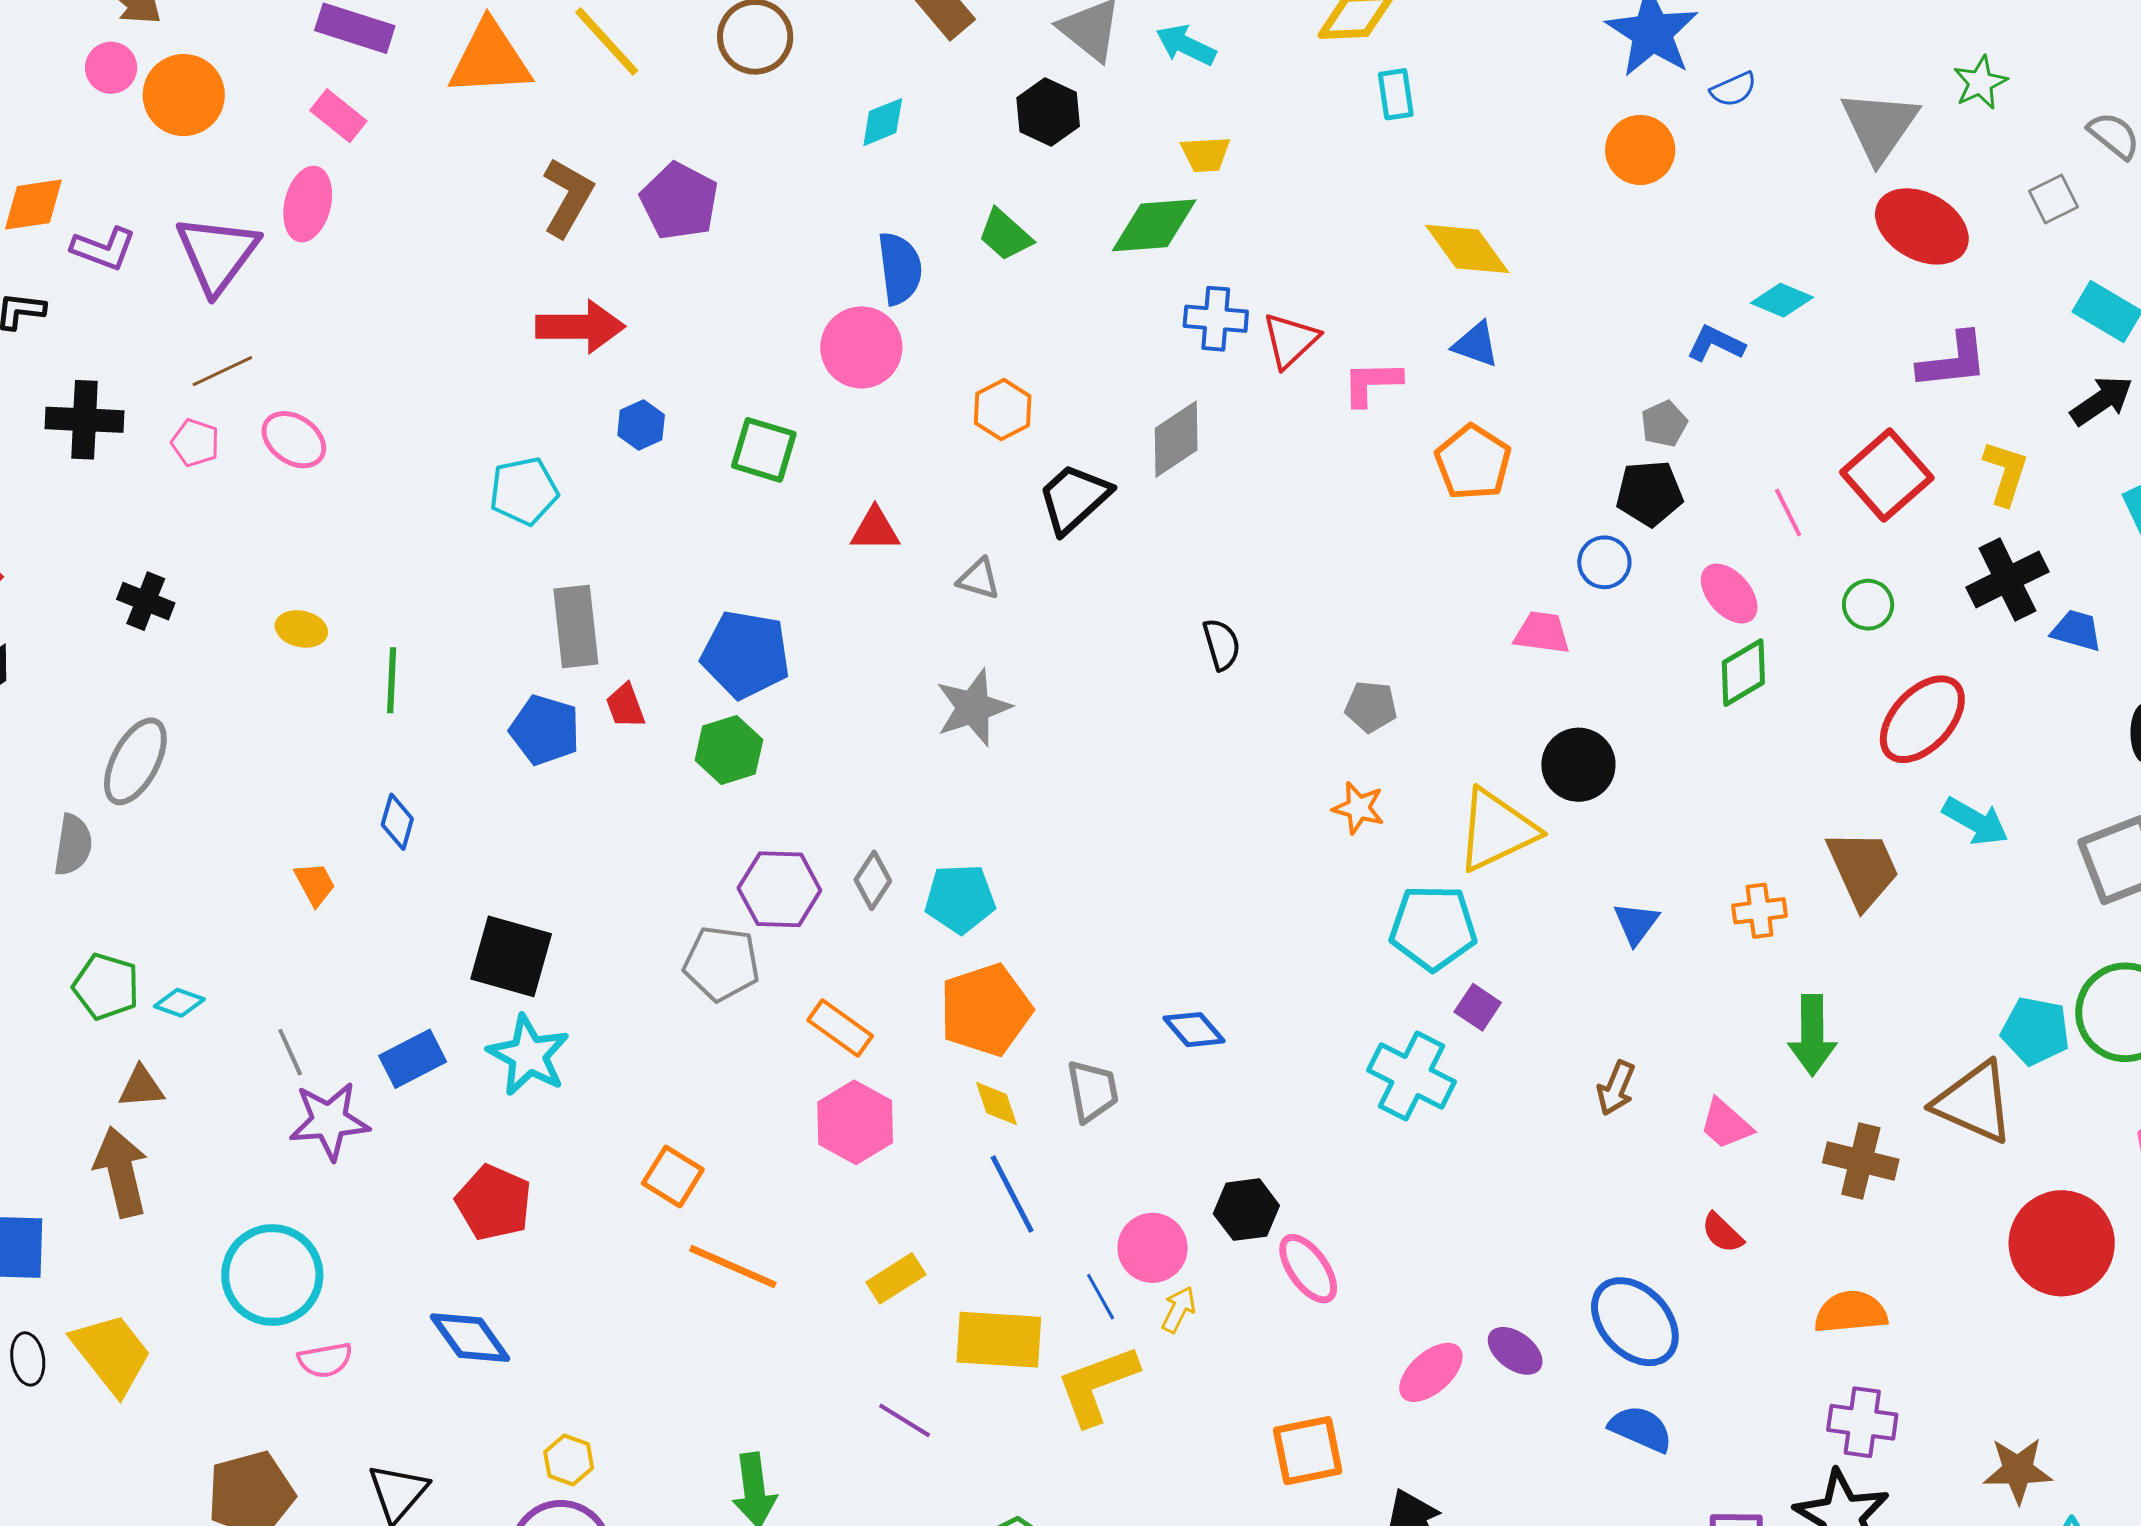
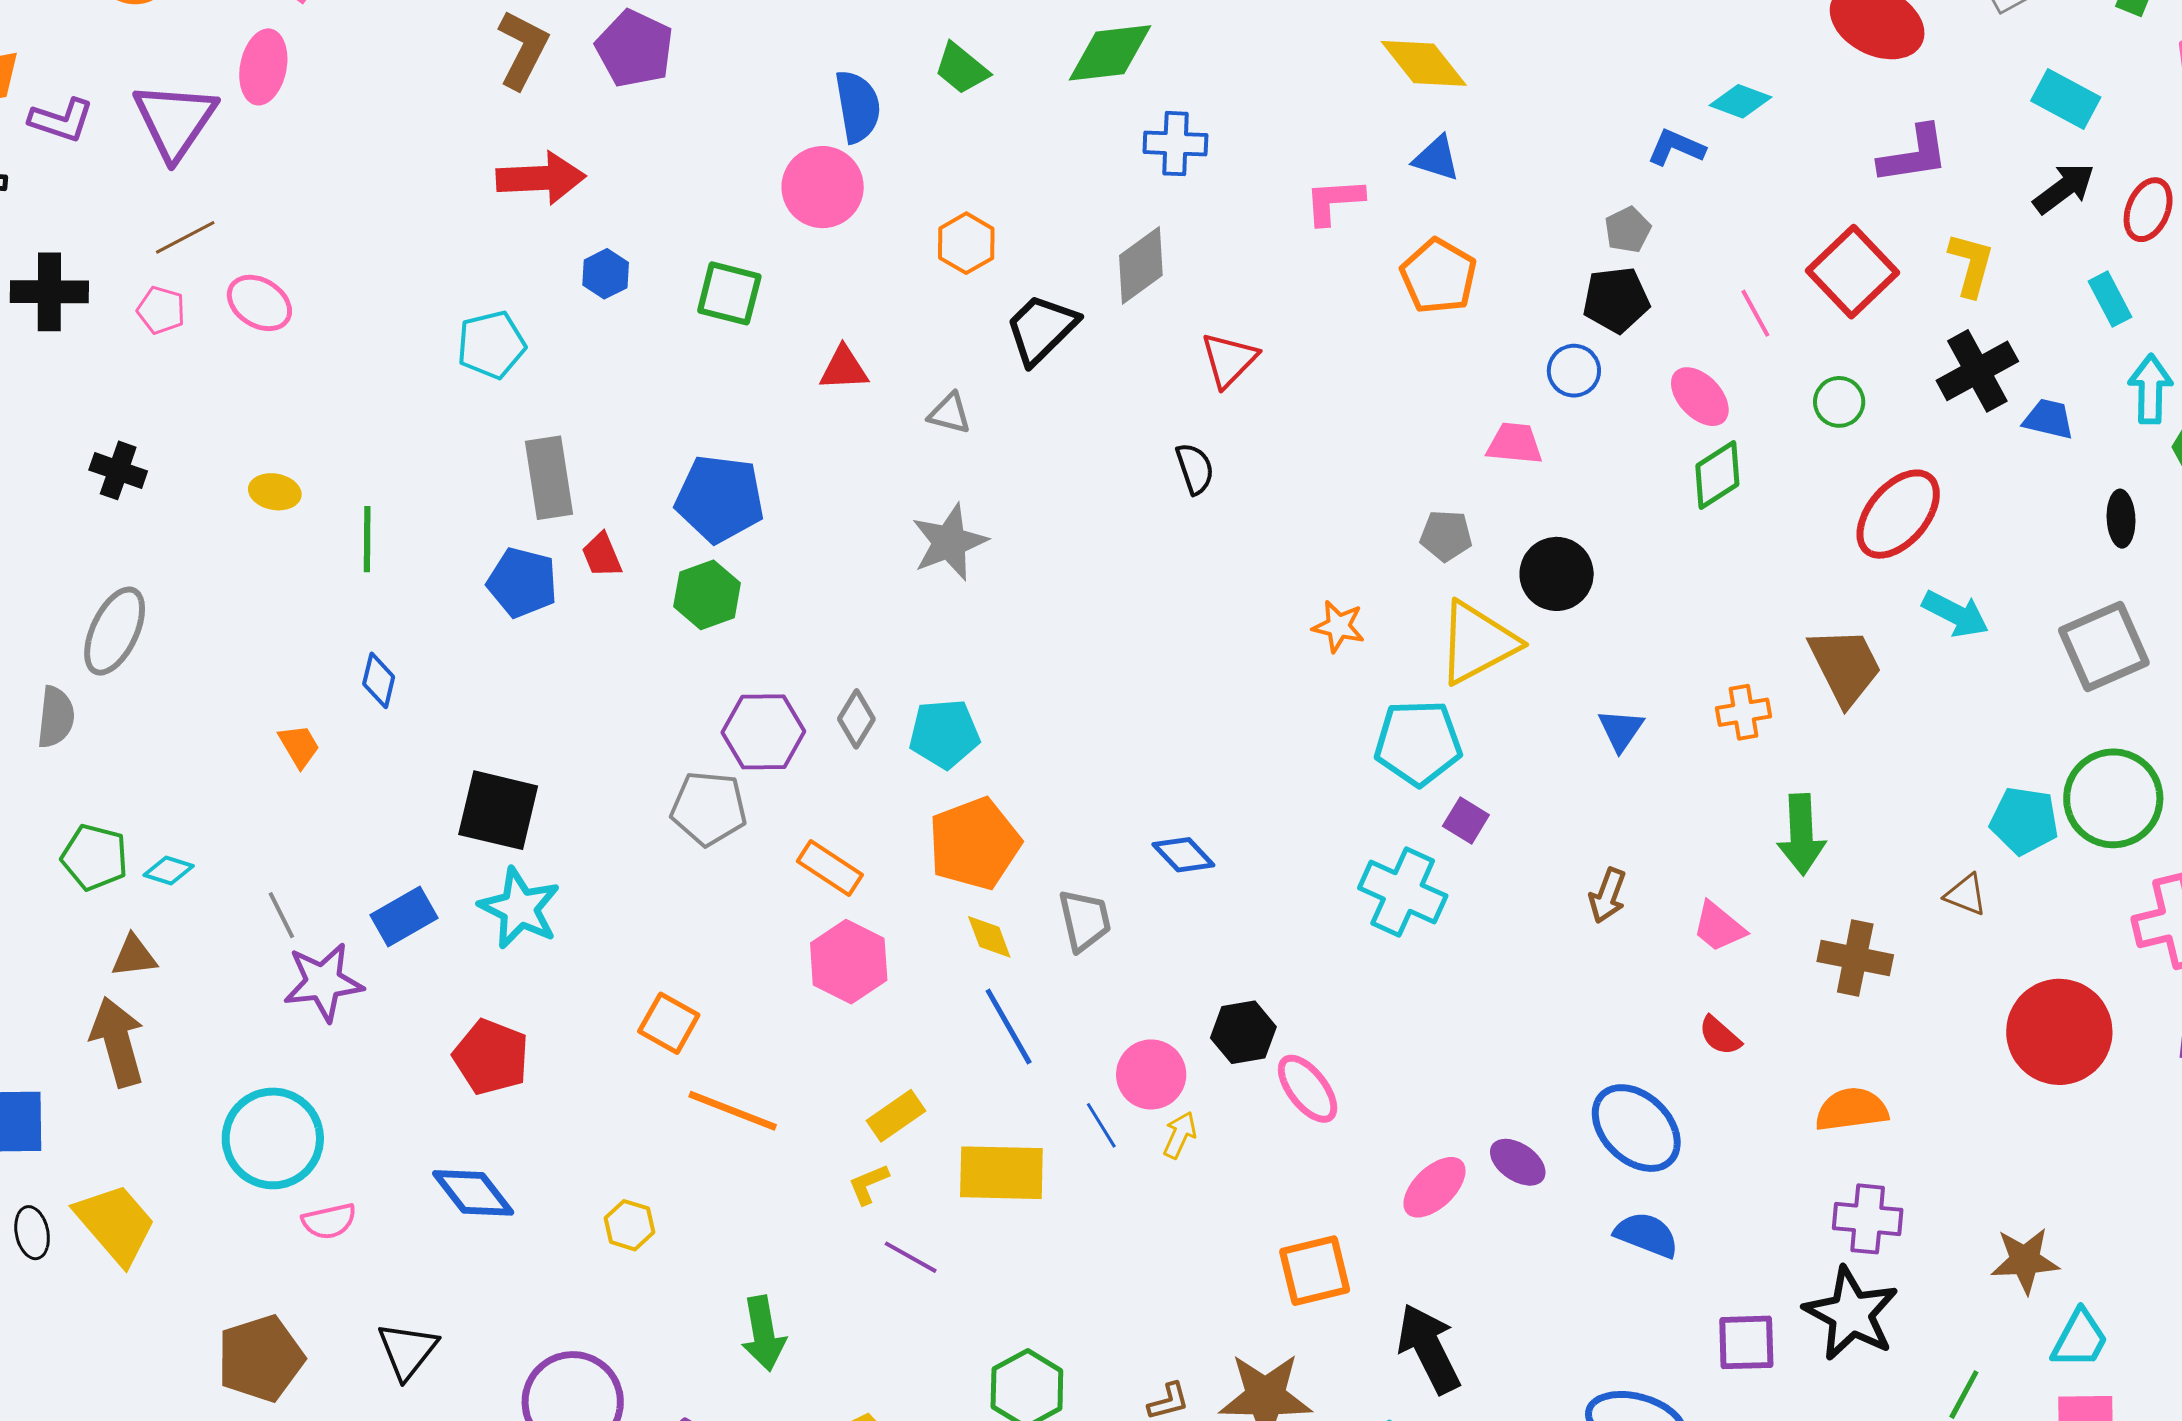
red triangle: (1290, 340) -> (1229, 360), moved
gray pentagon: (1371, 707) -> (1446, 536), moved
brown triangle: (1974, 1102) -> (1966, 895), size x0.5
yellow L-shape: (1097, 1385) -> (868, 1184), moved, size x0.5
yellow hexagon: (569, 1460) -> (629, 1225), moved

